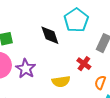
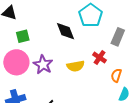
yellow semicircle: (61, 81) -> (76, 66), moved

